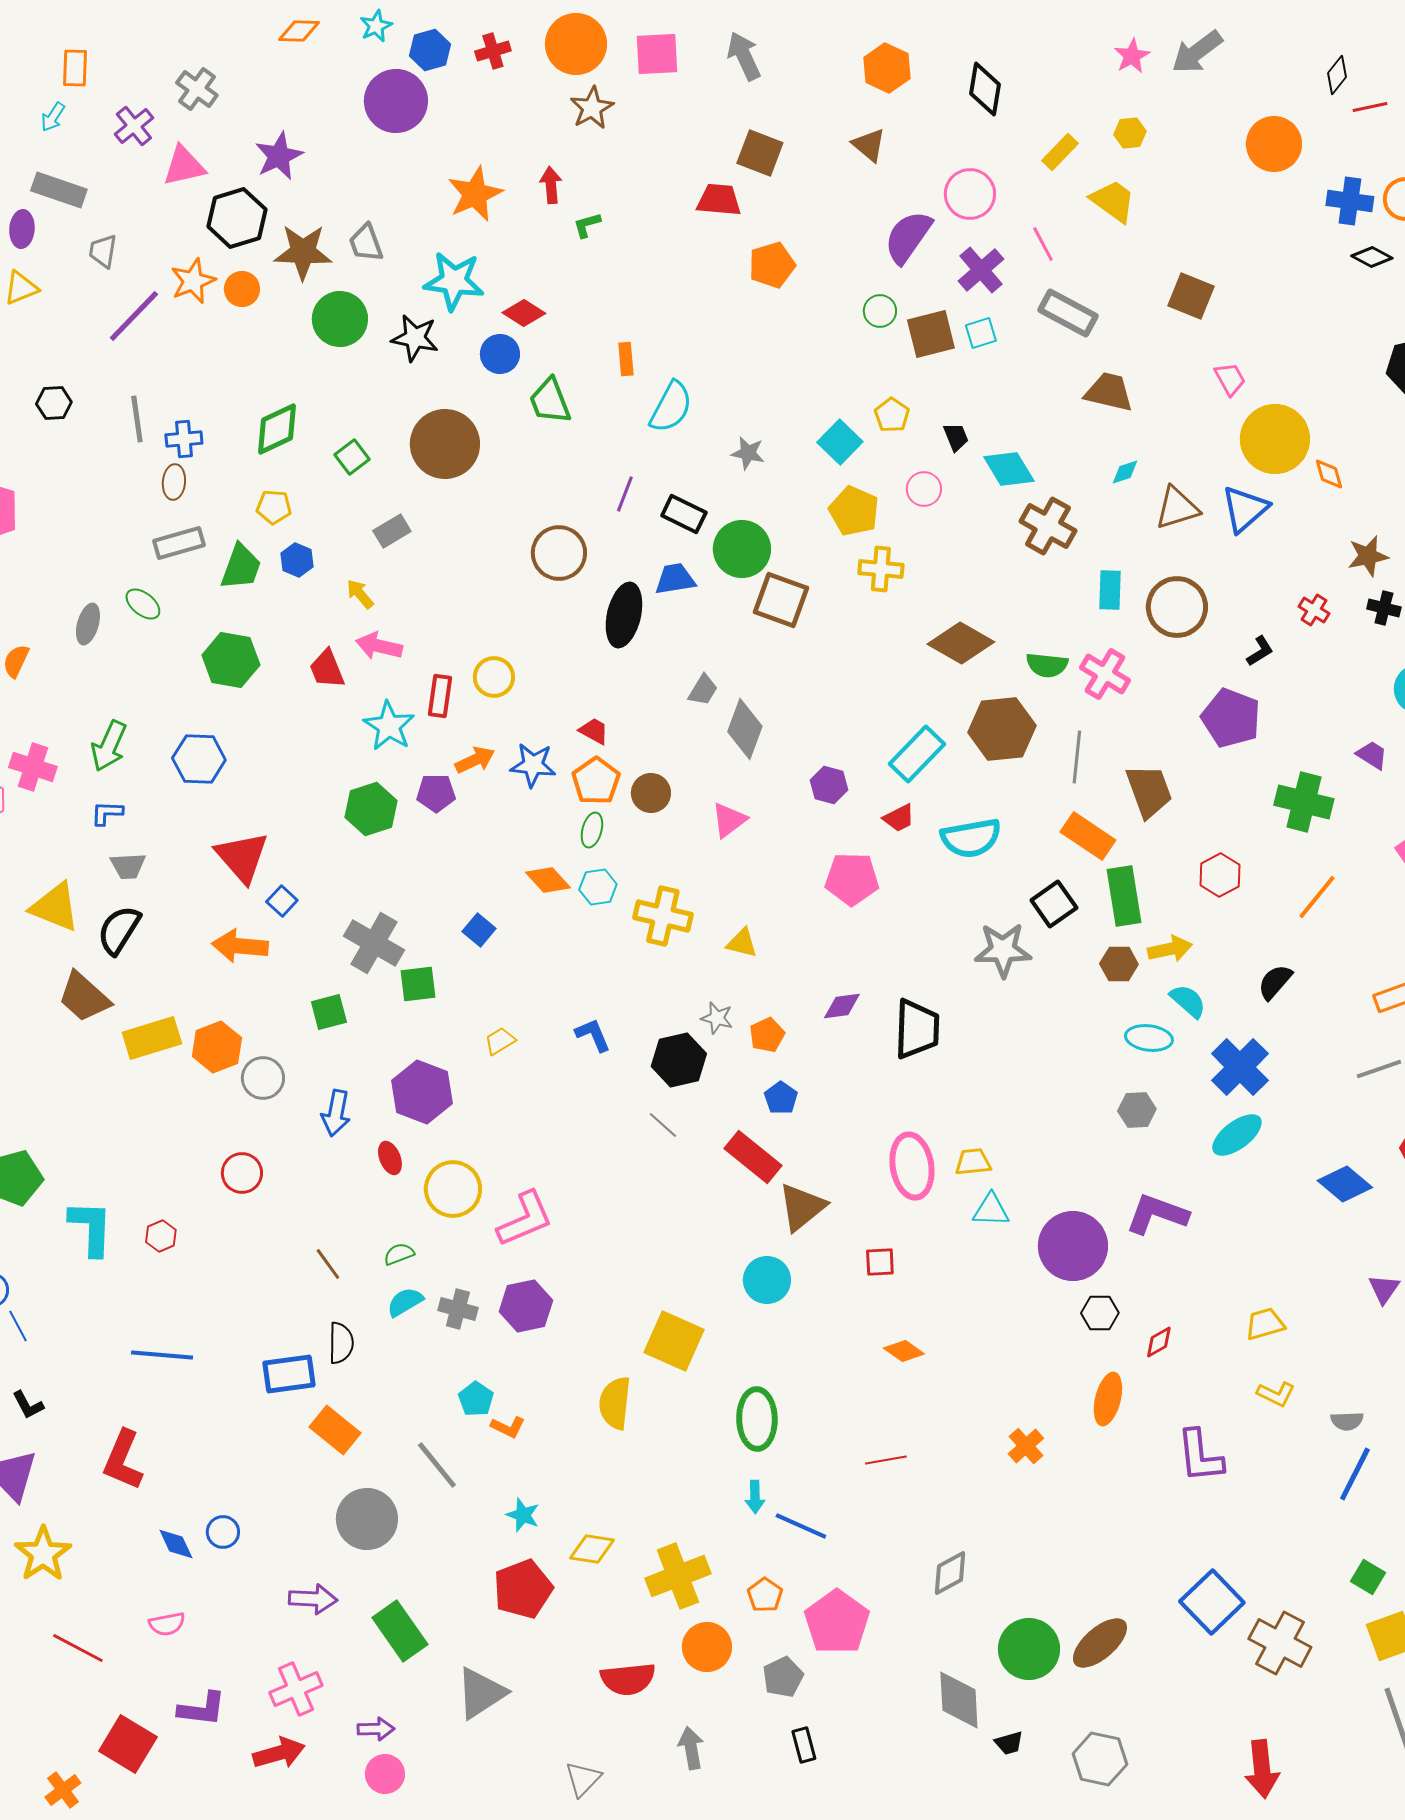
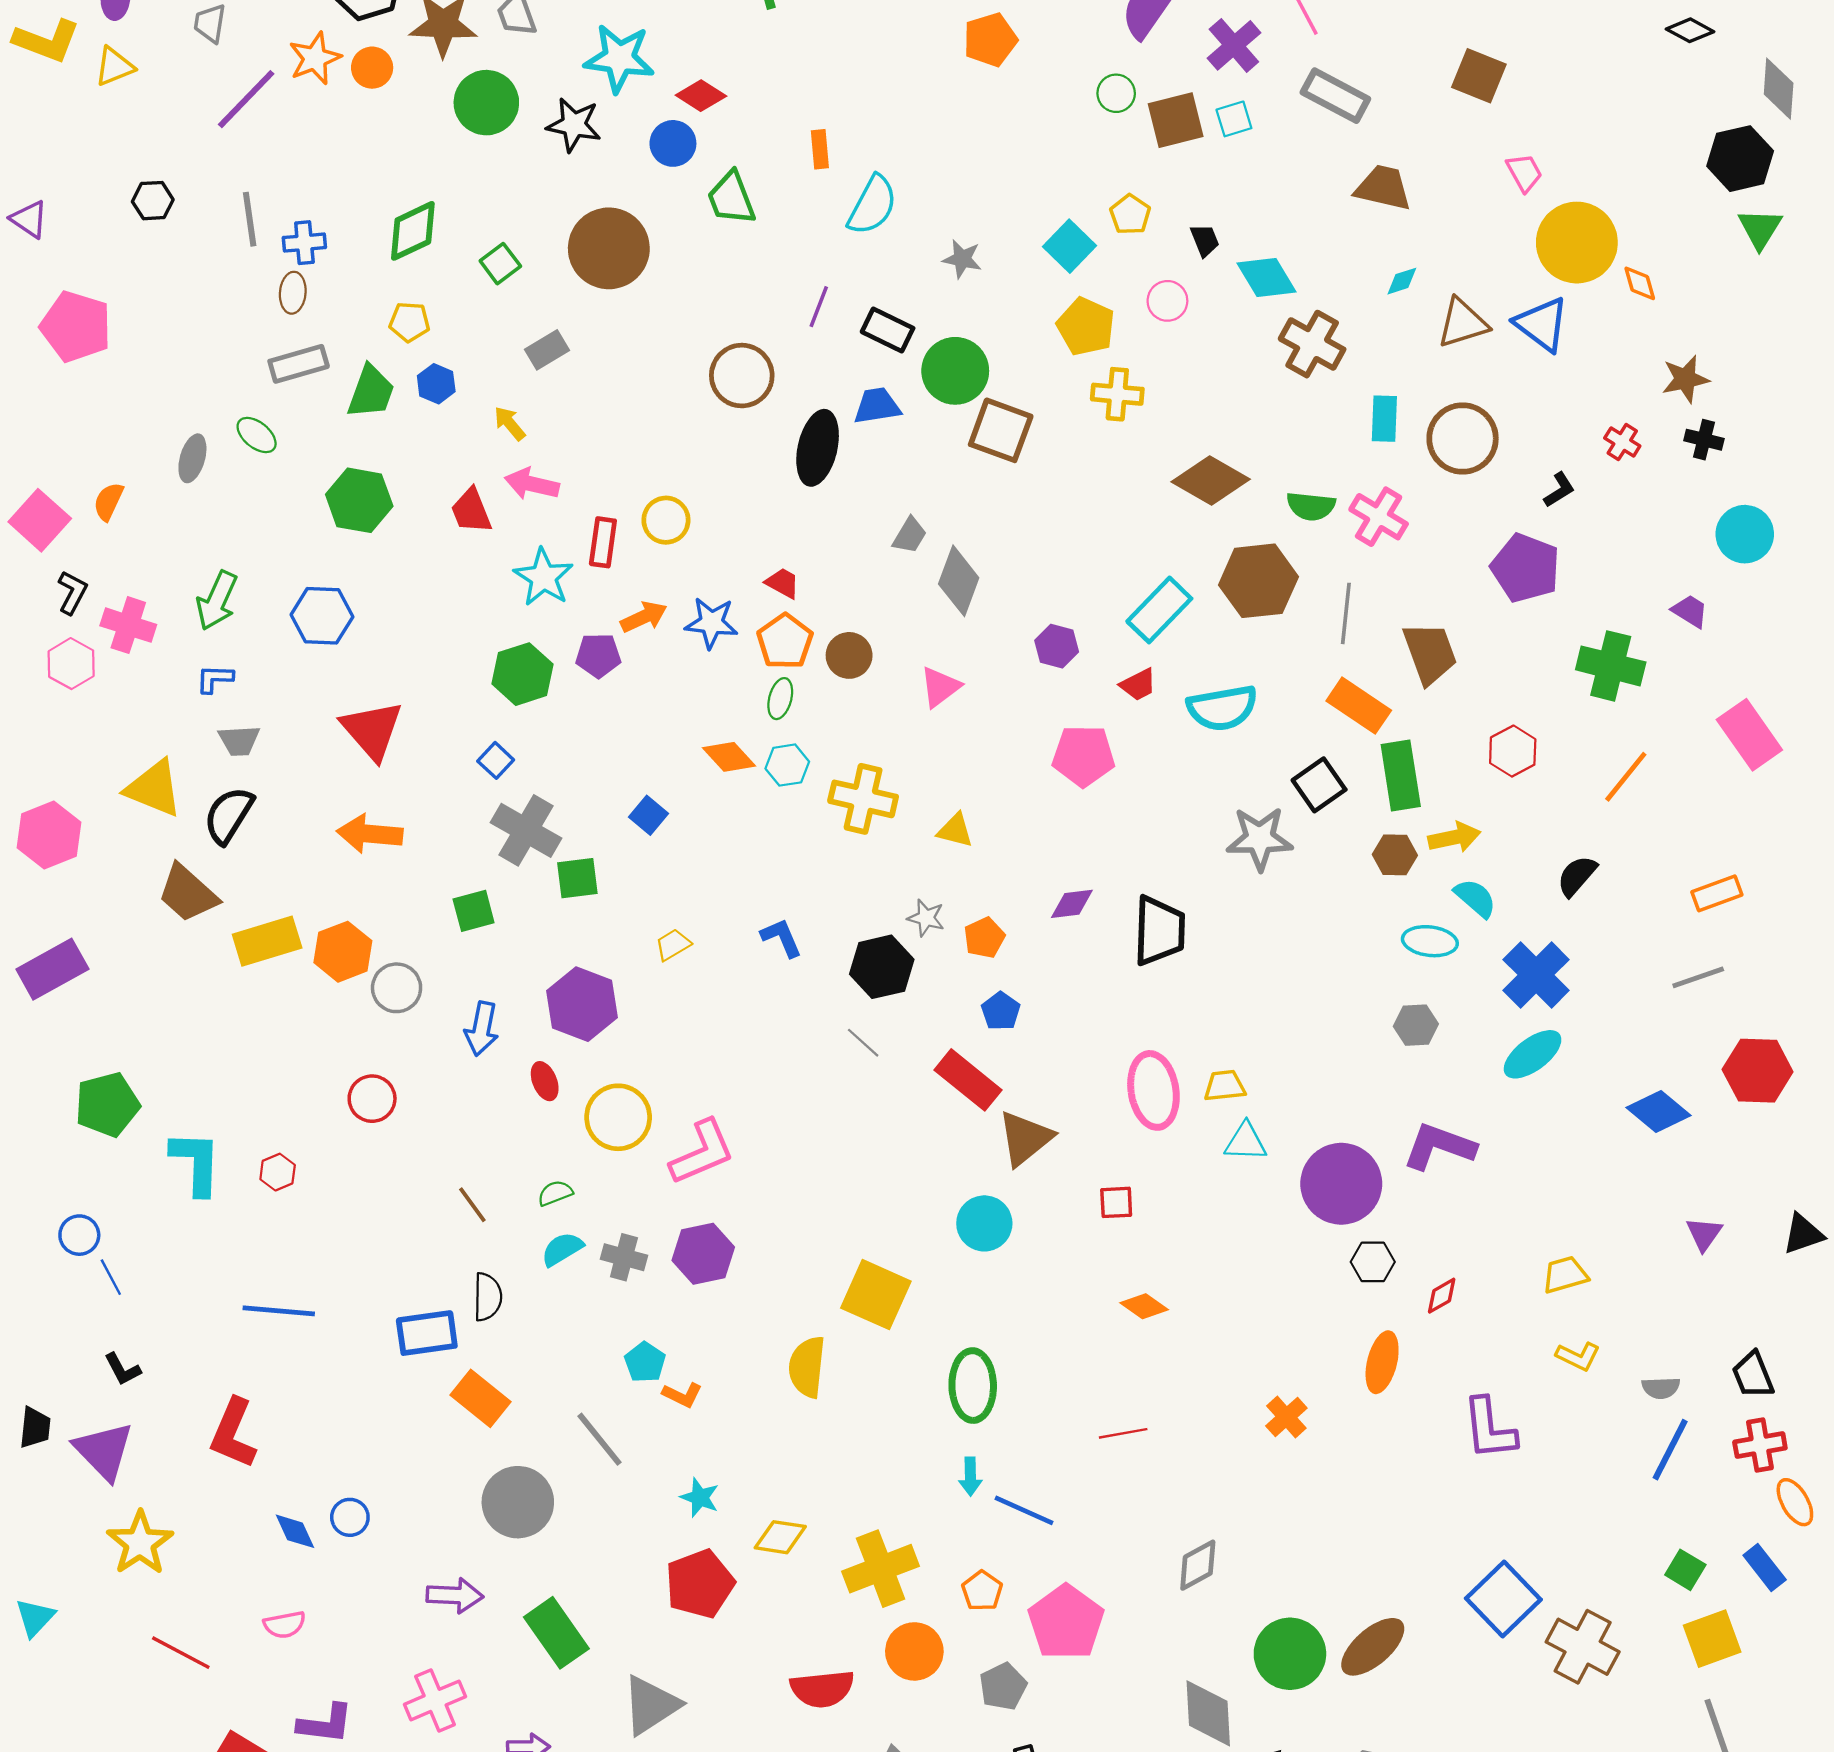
blue triangle: (1245, 509) -> (1542, 324), turned -42
blue square: (282, 901) -> (496, 760), moved

